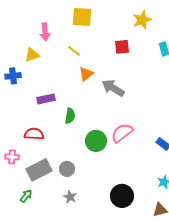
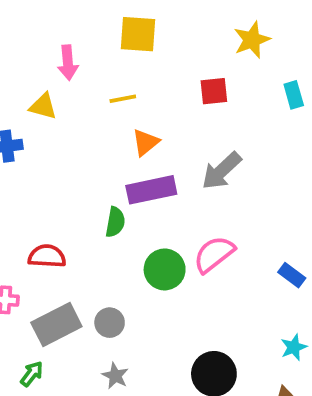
yellow line: (74, 51) -> (123, 99), turned -48
yellow triangle: (32, 55) -> (43, 106), turned 35
gray arrow: (113, 88) -> (222, 171), moved, turned -75
purple rectangle: (46, 99) -> (151, 190), moved, size x1.4

